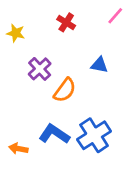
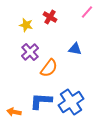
yellow star: (16, 33) -> (26, 25), moved
blue L-shape: (54, 134) -> (41, 101), turned -30

